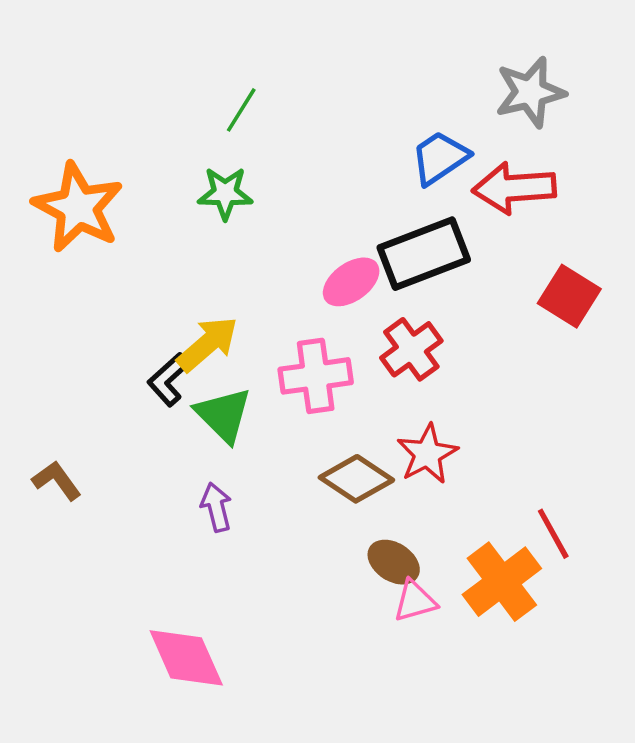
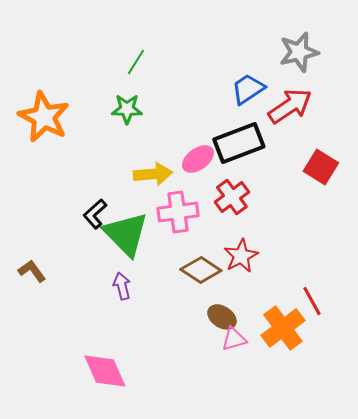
red arrow: (514, 188) -> (290, 106), turned 150
yellow arrow: (207, 344) -> (153, 174), moved, turned 36
green triangle: (223, 415) -> (126, 234), size x1.4

